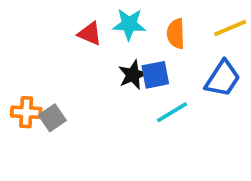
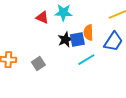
orange semicircle: (176, 34) -> (88, 33), moved
gray square: (52, 118) -> (38, 64), moved

